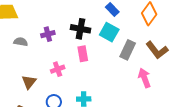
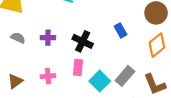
cyan square: (109, 32) -> (100, 81), moved

